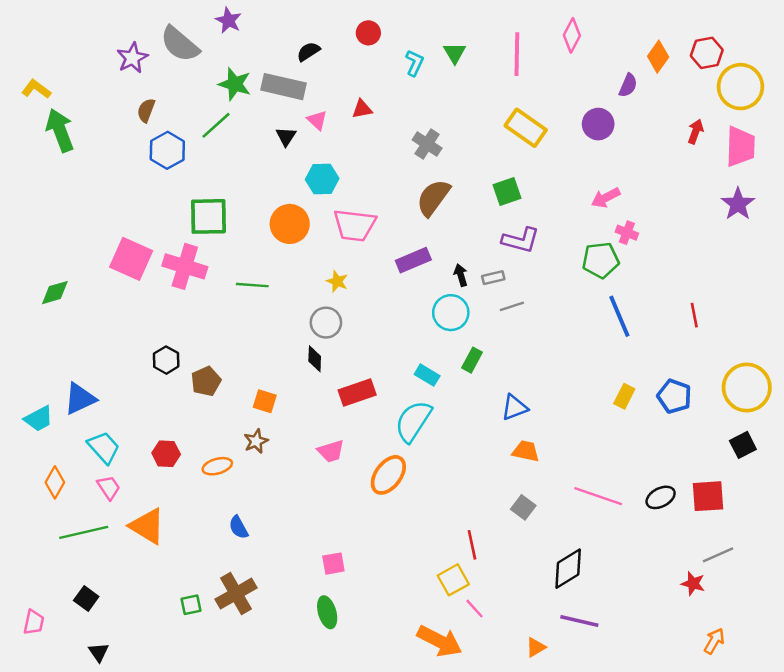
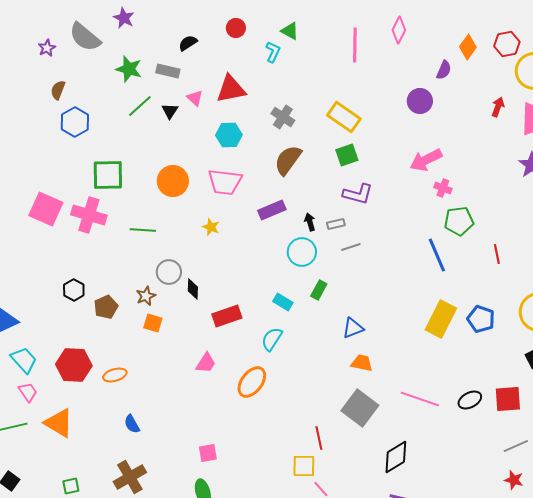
green triangle: (455, 53) -> (290, 31), moved, turned -30
purple star: (132, 58) -> (47, 48), size x0.7
gray rectangle: (283, 87) -> (168, 71), size x0.7
red triangle: (362, 109) -> (231, 89), size x1.8
green line: (216, 125) -> (140, 106), moved
yellow rectangle: (526, 128) -> (344, 117), moved
cyan hexagon: (322, 179) -> (229, 135), moved
pink arrow: (606, 198) -> (426, 160), size x1.4
green pentagon: (601, 260) -> (459, 221), moved
gray circle: (326, 323) -> (169, 272), moved
yellow rectangle: (624, 396) -> (441, 319), size x1.8
cyan semicircle: (413, 421) -> (272, 339), size x0.7
brown star: (256, 441) -> (146, 296), moved
pink trapezoid: (331, 451) -> (206, 363), turned -40
red hexagon: (166, 454) -> (74, 365), size x1.6
gray square: (523, 507) -> (360, 408), size x1.8
yellow square: (453, 580) -> (304, 466), turned 30
red star: (693, 584) -> (514, 480), moved
green square: (191, 605) -> (71, 486), moved

